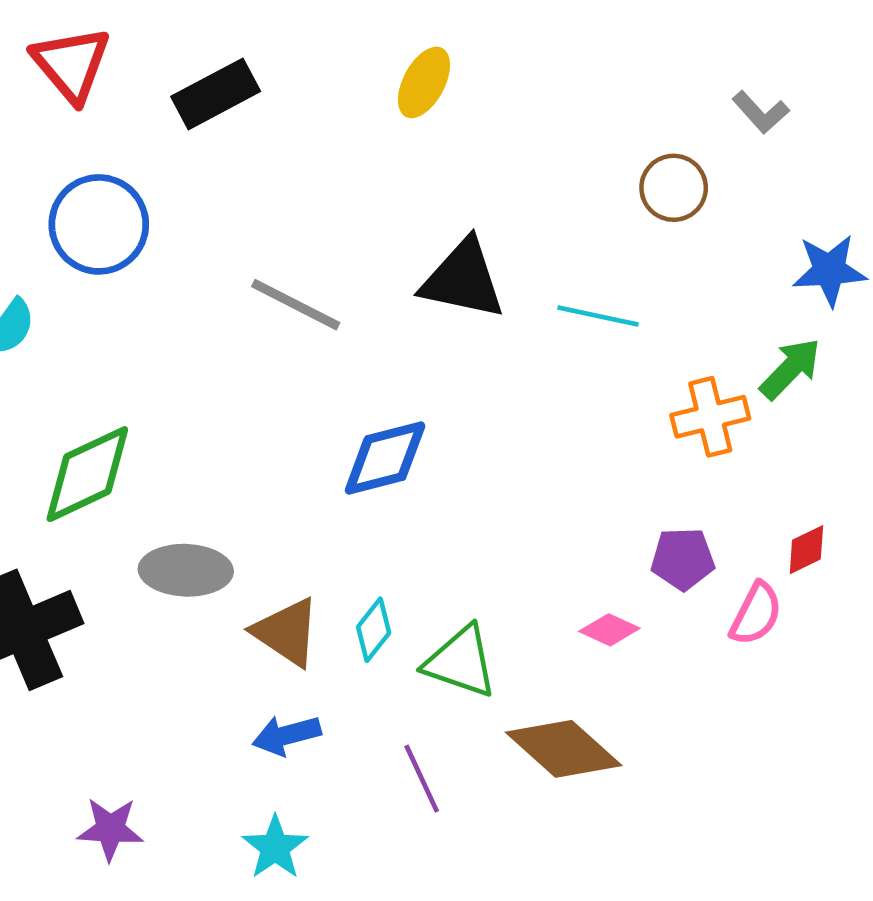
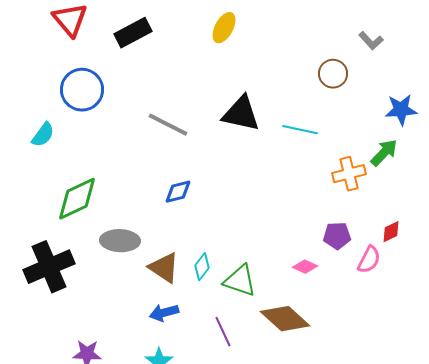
blue diamond: (385, 458) -> (178, 192), moved, size x0.7

